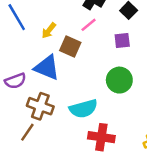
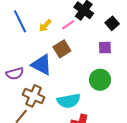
pink line: (89, 25) -> (68, 25), moved
yellow arrow: (49, 31) -> (45, 26), moved
brown square: (70, 46) -> (62, 49), turned 30

